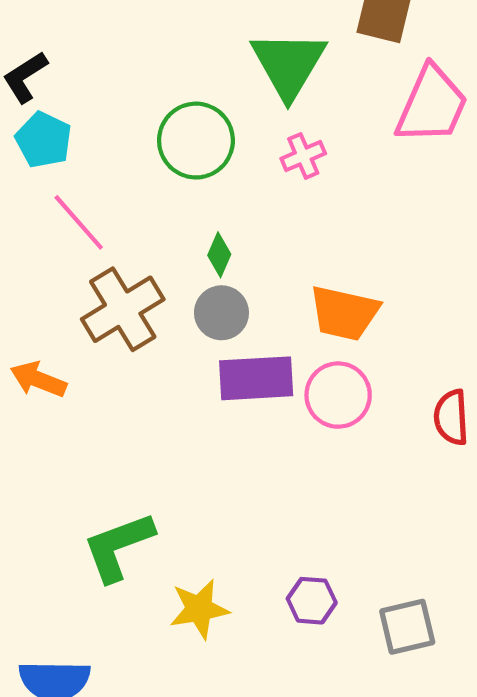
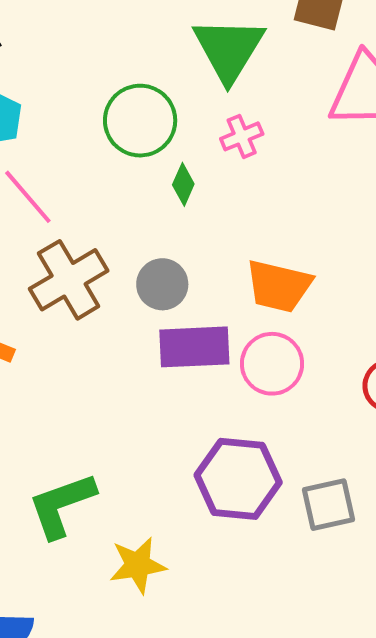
green diamond: (219, 255) -> (183, 184), moved
purple hexagon: (312, 601) -> (238, 479), moved, size x1.8
gray square: (407, 627) -> (328, 505), moved

